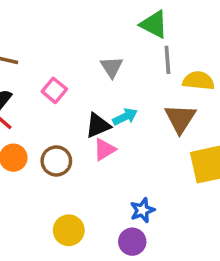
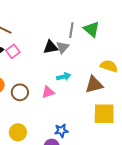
gray line: (167, 60) -> (71, 30), moved
pink square: (54, 90) -> (13, 51), moved
brown triangle: (180, 119) -> (94, 85), turned 30
black triangle: (98, 126) -> (51, 47), moved

